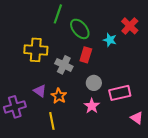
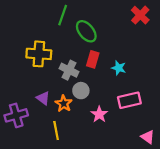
red cross: (130, 26) -> (140, 15), moved
cyan star: (110, 40) -> (119, 68), moved
gray circle: (94, 83) -> (81, 91), moved
pink triangle: (137, 118) -> (148, 137), moved

